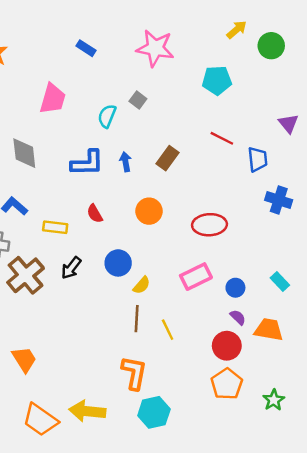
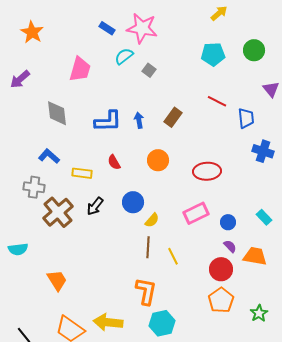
yellow arrow: (237, 30) -> (219, 13), moved
green circle: (271, 46) -> (254, 50), moved
pink star: (155, 48) -> (142, 28), moved
cyan semicircle: (107, 116) -> (124, 56), moved, turned 30

